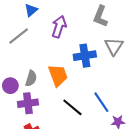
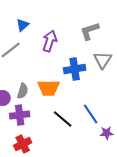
gray L-shape: (100, 16) -> (90, 31), turned 50
orange trapezoid: (58, 75) -> (49, 88), turned 110

